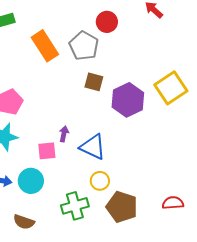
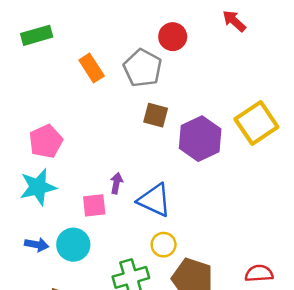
orange rectangle: (45, 46) -> (92, 68), size x0.7

